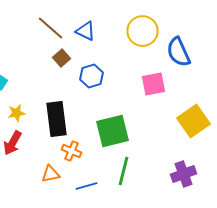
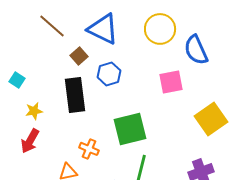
brown line: (50, 28) -> (52, 26), moved
blue triangle: (86, 31) -> (103, 29), size x1.6
black rectangle: (56, 119) -> (75, 95), moved

